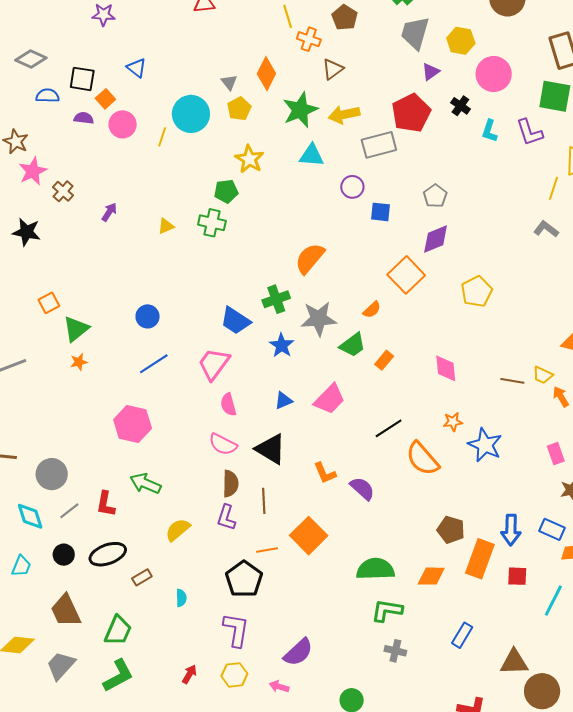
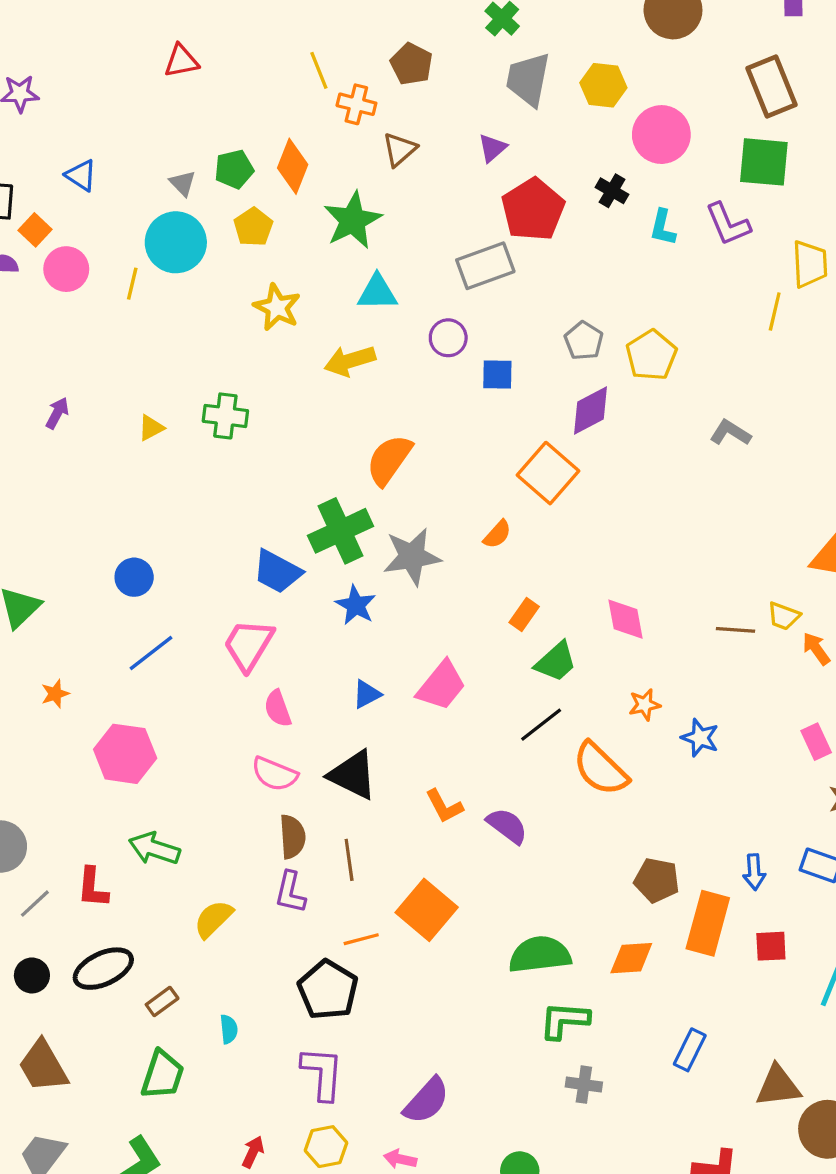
purple triangle: (431, 72) -> (492, 148), moved
gray triangle: (229, 82) -> (183, 183), moved
yellow arrow: (344, 115) -> (350, 361), moved
green pentagon: (226, 191) -> (234, 169), moved
gray L-shape: (546, 229) -> (730, 433), moved
yellow pentagon: (477, 292) -> (651, 355), moved
green cross: (276, 299) -> (341, 531), size x1.4
green trapezoid: (353, 345) -> (556, 662), moved
orange star: (79, 362) -> (55, 694), moved
blue star: (485, 445) -> (700, 738), size x0.7
blue arrow: (511, 530) -> (754, 872), size x0.7
green trapezoid: (118, 631) -> (163, 1075), moved

